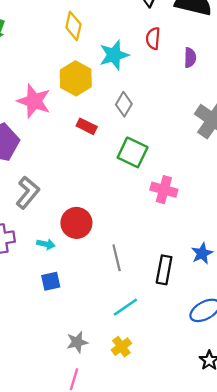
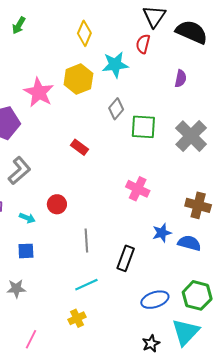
red semicircle: (153, 38) -> (143, 44), moved
red rectangle: (87, 126) -> (79, 147), moved
green square: (133, 152) -> (143, 127), moved, turned -32
red circle: (76, 223) -> (57, 204), size x0.7
blue star: (202, 253) -> (162, 233), moved
gray star: (77, 342) -> (16, 289), moved

